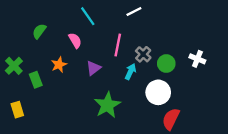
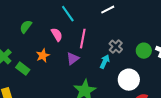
pink line: (118, 45) -> (83, 39), moved
green circle: (166, 64) -> (144, 51), moved
green rectangle: (36, 80) -> (23, 69), turned -32

